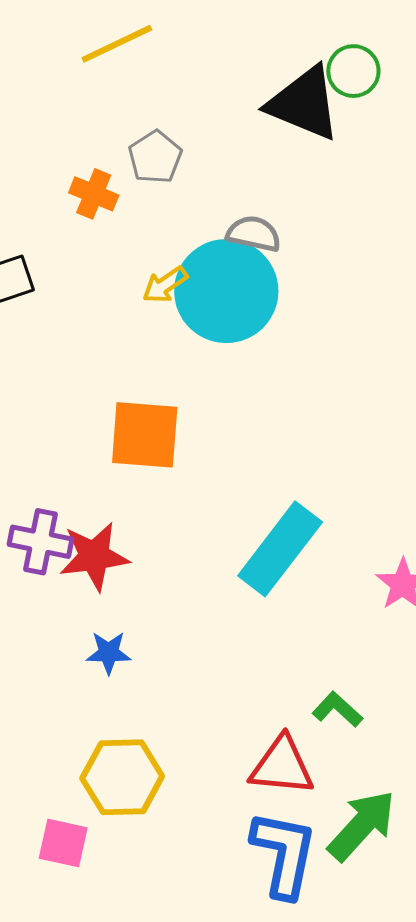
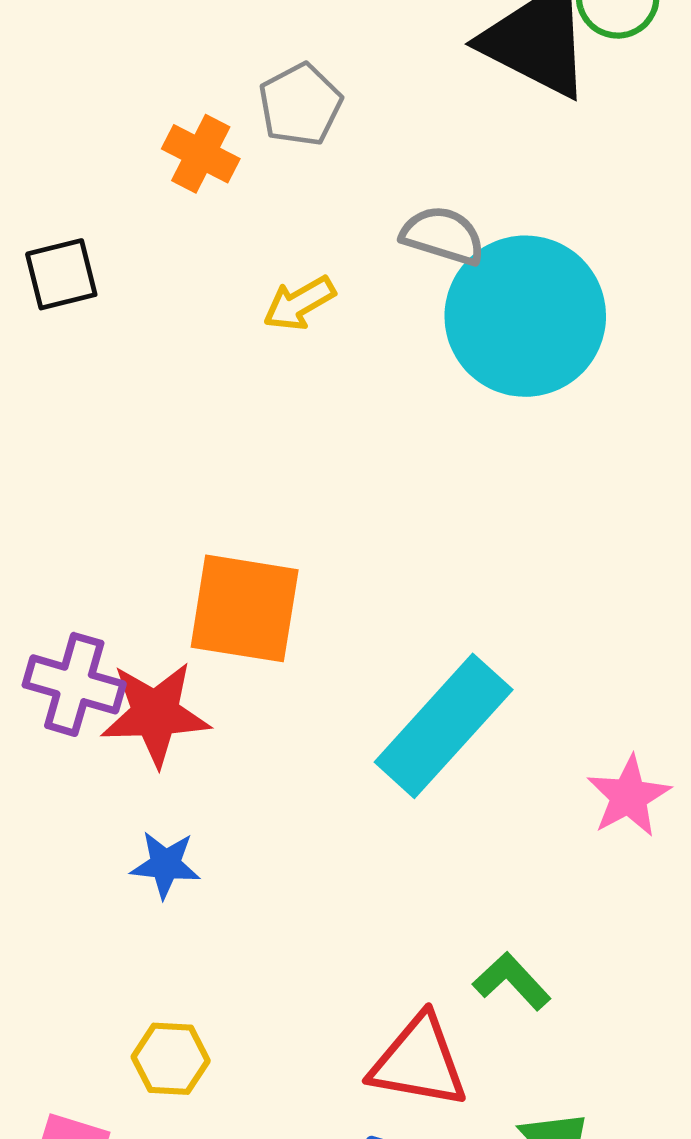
cyan circle: (226, 291) -> (525, 316), moved
orange square: (145, 435) -> (245, 608), moved
yellow hexagon: (122, 777) -> (171, 1059), size x0.6

